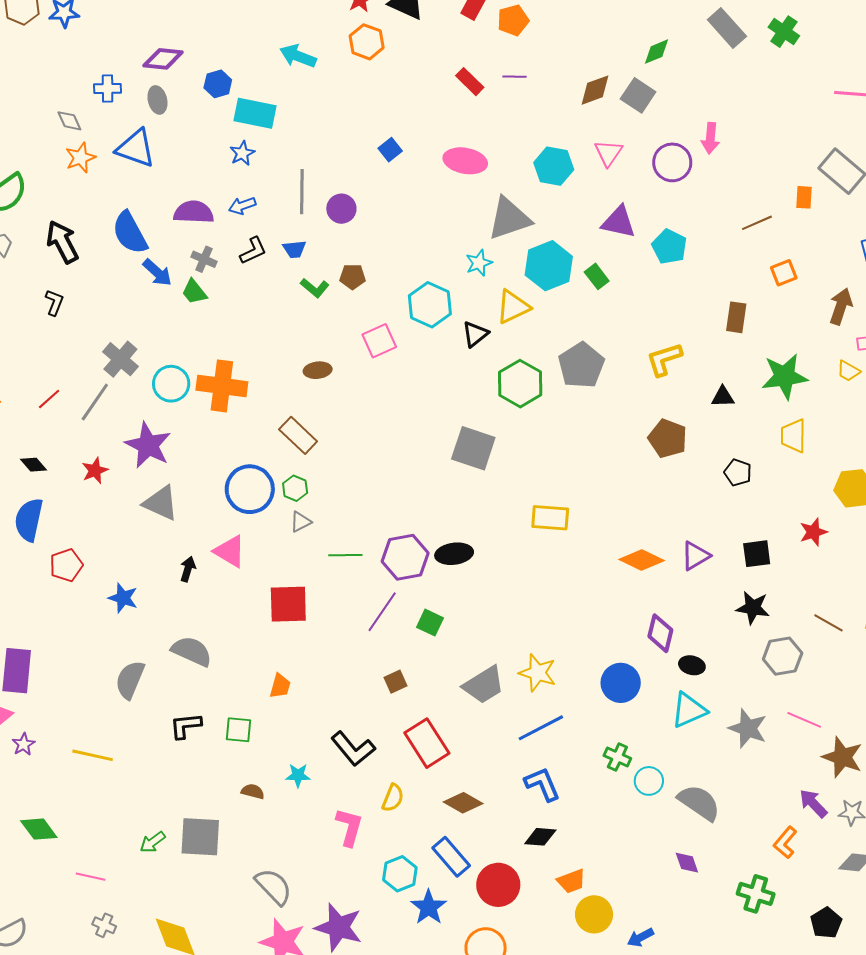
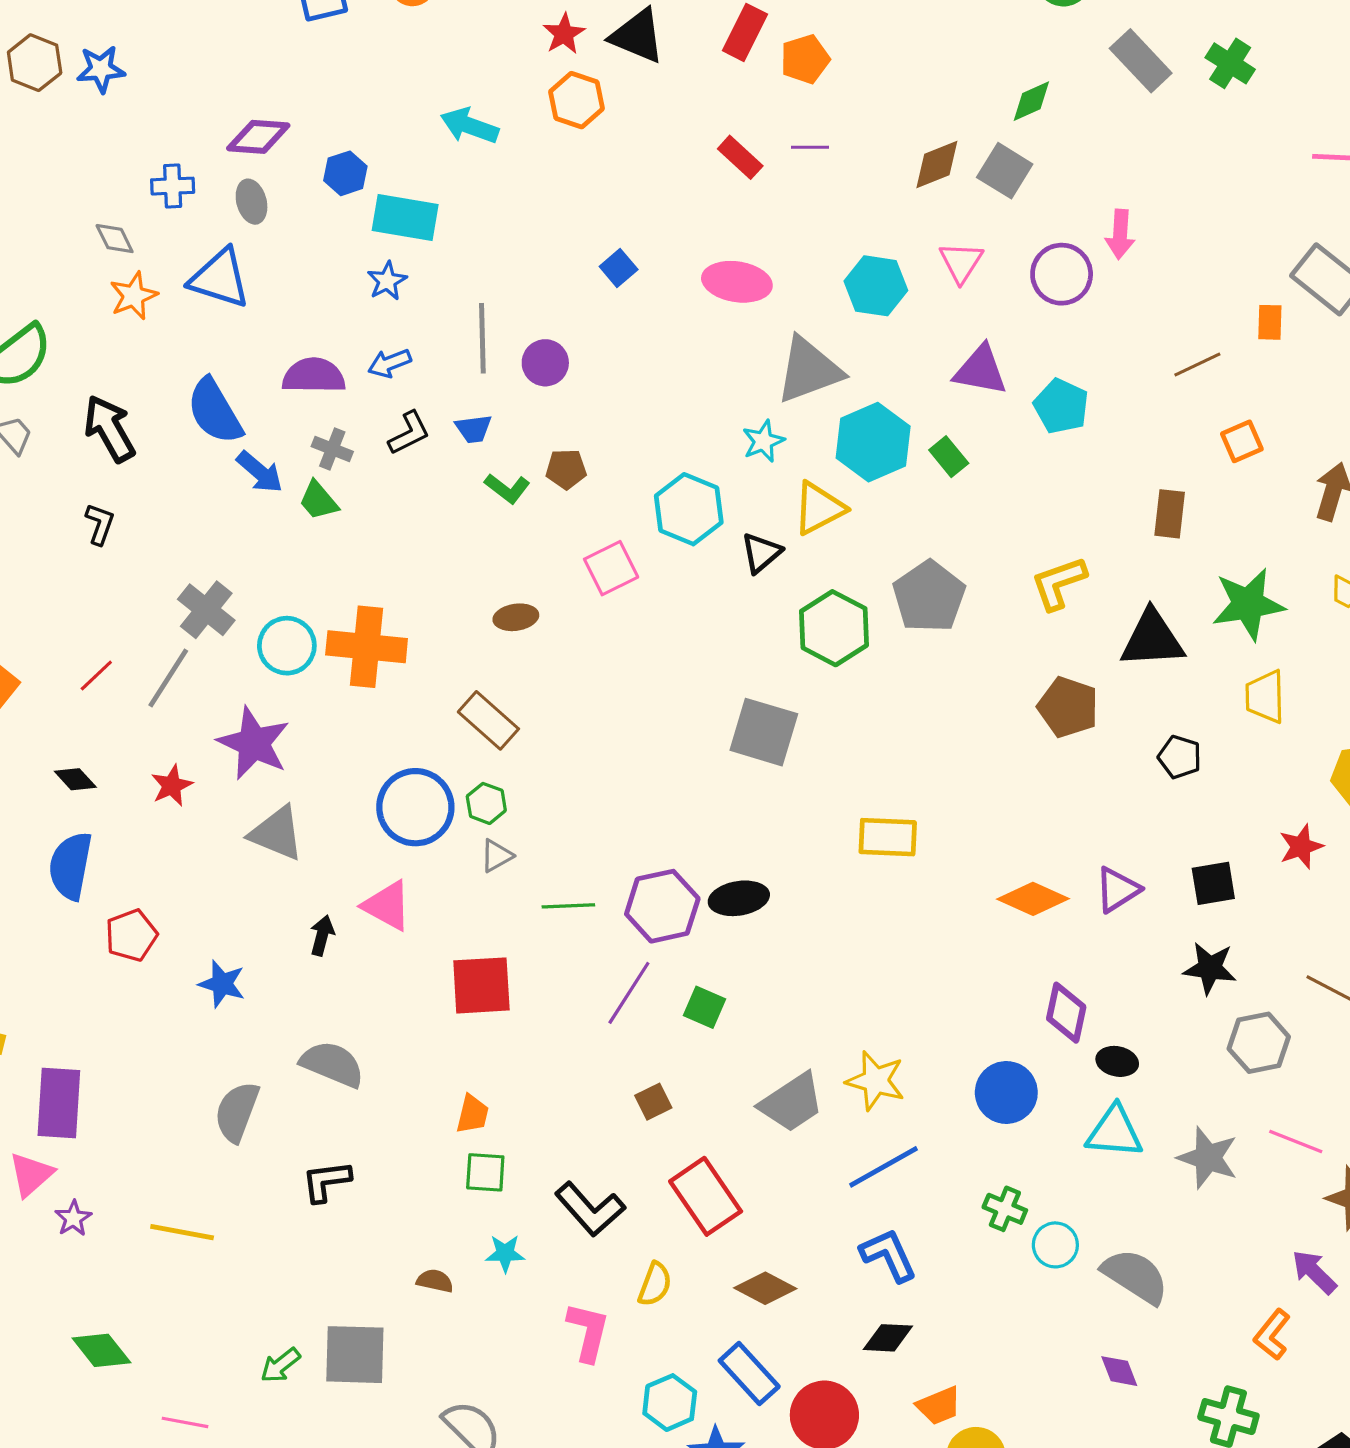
black triangle: (723, 397) -> (1152, 639), size x1.8
cyan triangle: (689, 710) -> (1115, 1132), turned 30
green square: (238, 730) -> (485, 1172), moved

